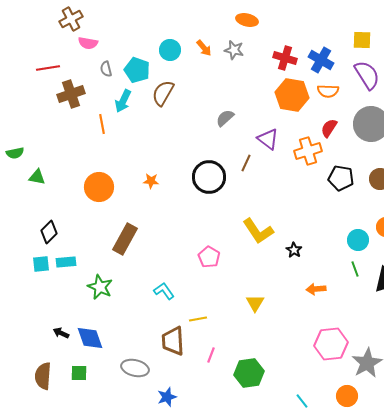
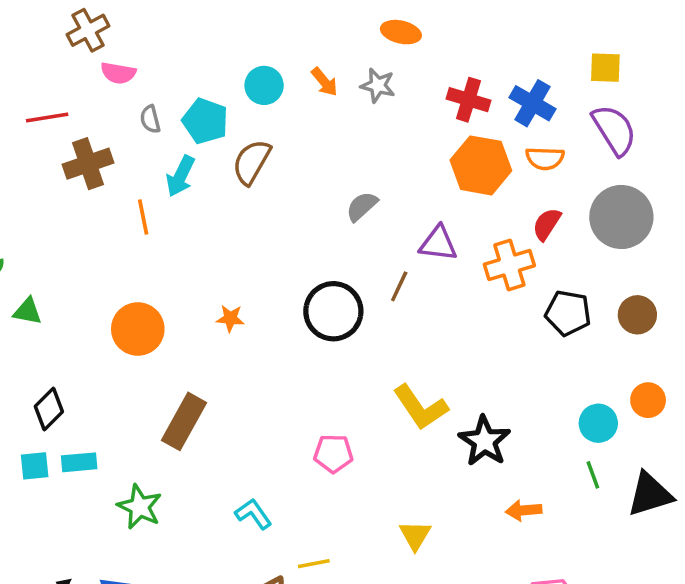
purple triangle: (268, 139) -> (438, 244), turned -30
black star: (294, 250) -> (484, 441), size x1.8
pink pentagon: (209, 257) -> (333, 453), turned -30

